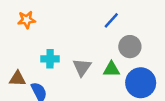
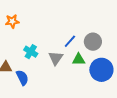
blue line: (111, 20) -> (70, 41), moved
cyan cross: (50, 59) -> (31, 52), turned 32

